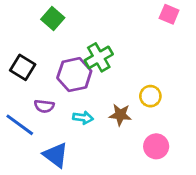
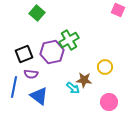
black square: (23, 67) -> (24, 54), moved, turned 36
cyan arrow: (83, 118) -> (73, 88), moved, turned 32
blue line: (20, 125) -> (14, 87), turned 65
blue triangle: (56, 155) -> (39, 96), moved

